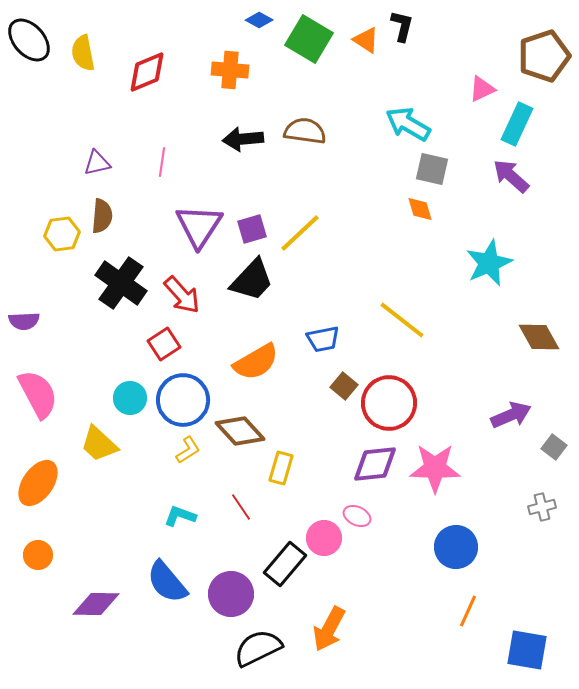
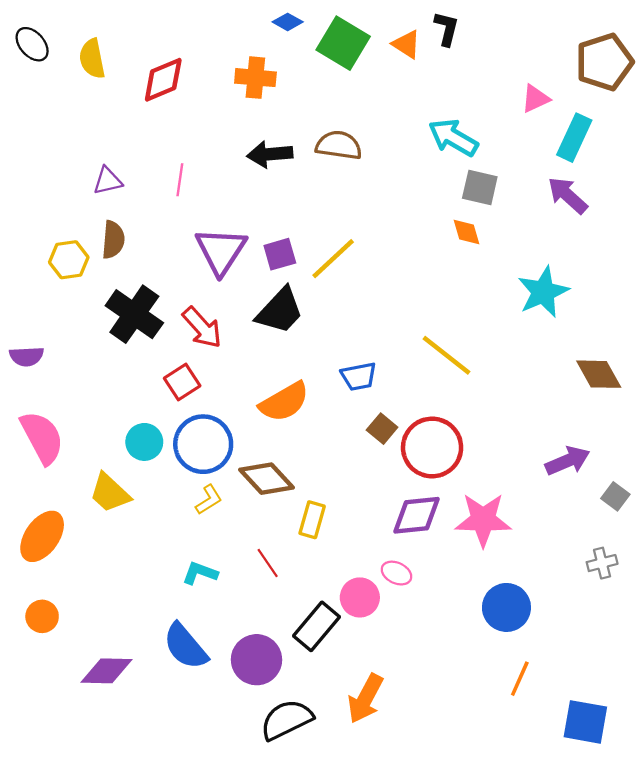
black ellipse: (29, 40) -> (32, 44), size x0.7

